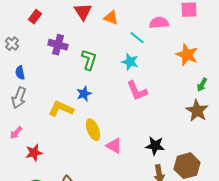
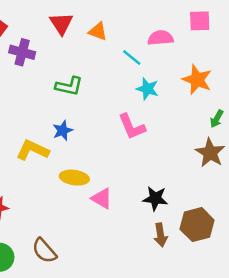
purple cross: (58, 45) -> (22, 52), moved
green L-shape: (89, 60) -> (69, 86), turned 85
cyan star: (130, 62) -> (147, 89), moved
yellow ellipse: (93, 130) -> (74, 178), turned -60

